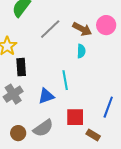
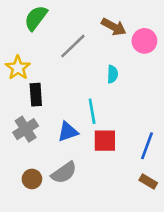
brown arrow: (82, 29) -> (114, 27), moved
red square: (75, 117) -> (105, 141), moved
brown rectangle: (93, 135) -> (148, 182), moved

